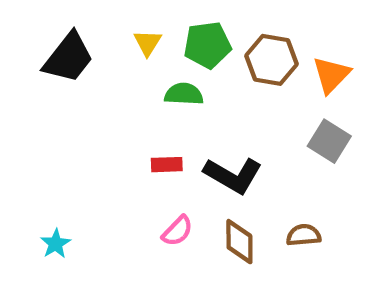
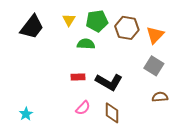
brown semicircle: (304, 235) -> (160, 97), moved

